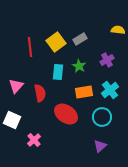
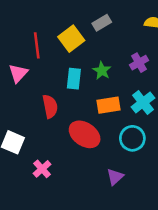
gray rectangle: (80, 39) -> (102, 23), moved
pink triangle: (16, 86) -> (18, 73), moved
purple triangle: (100, 146) -> (115, 177), moved

